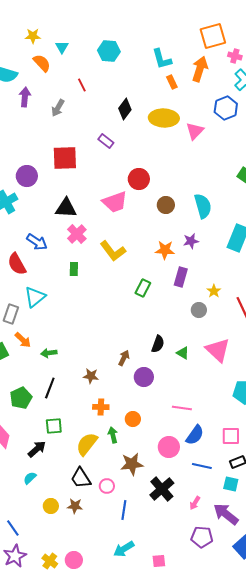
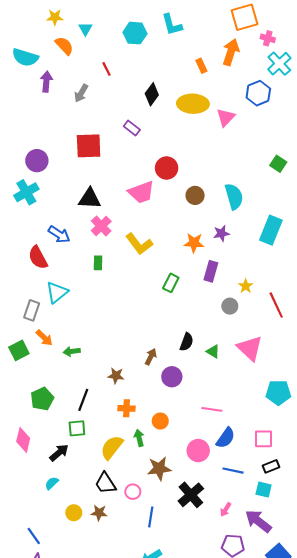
cyan L-shape: (162, 59) -> (172, 25), moved
purple circle: (27, 176) -> (37, 161), moved
black line: (50, 388) -> (83, 400), moved

